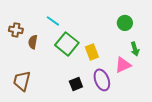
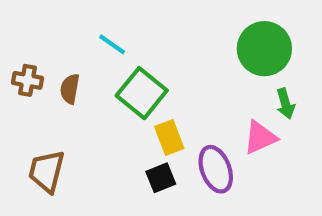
green circle: (125, 23) -> (264, 49), size x1.6
brown cross: (16, 30) -> (27, 80), moved
yellow rectangle: (92, 52) -> (169, 137), moved

